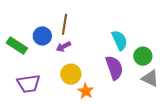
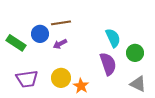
brown line: (65, 24) -> (61, 23), turned 72
yellow circle: (71, 74) -> (61, 78), moved
gray triangle: (150, 78) -> (138, 84), moved

